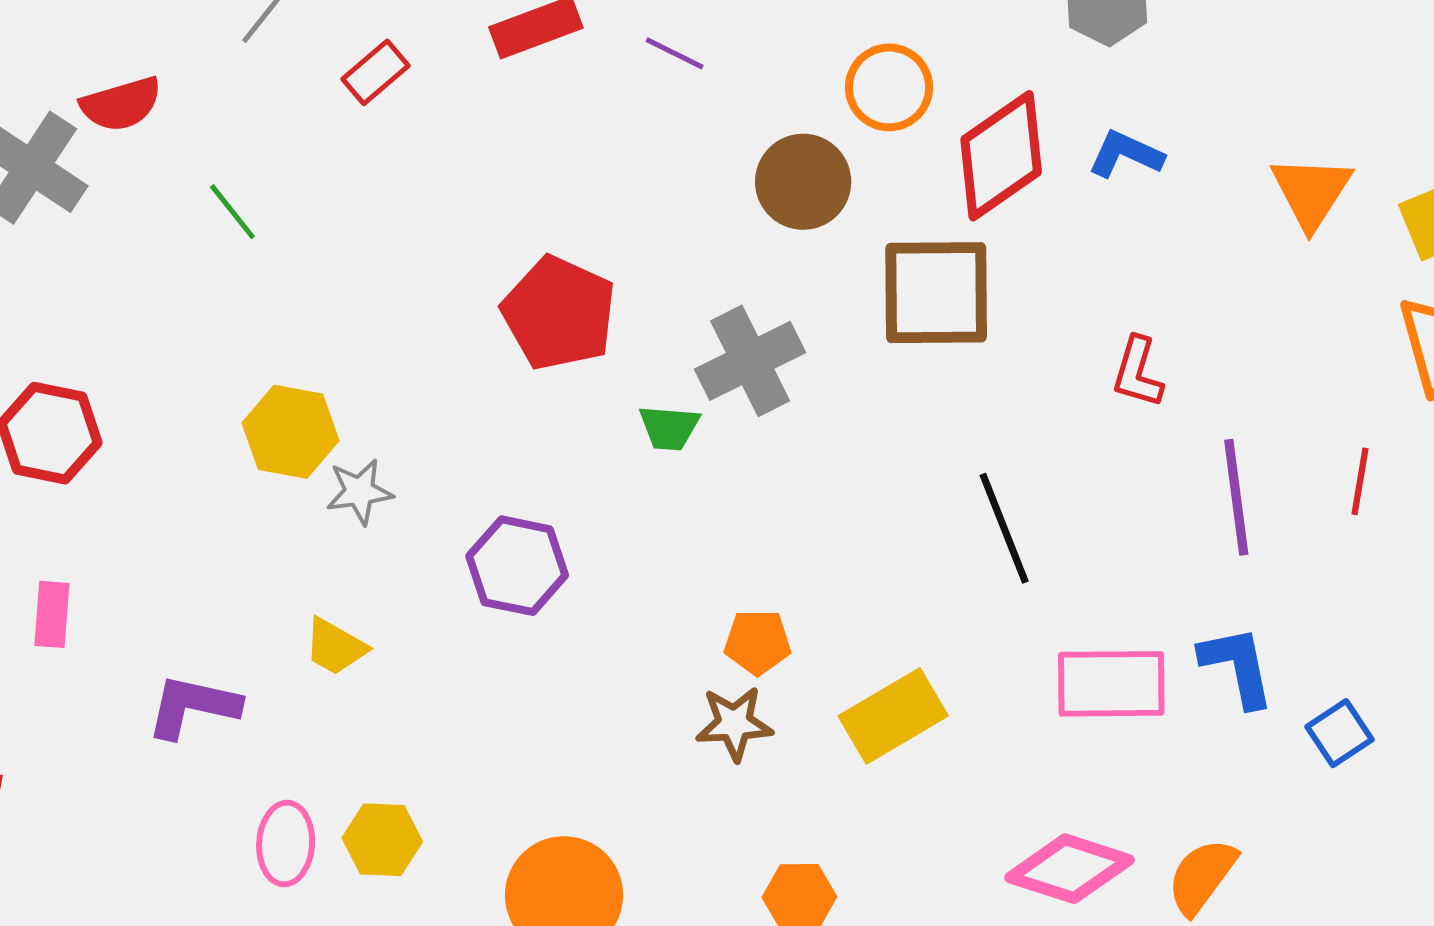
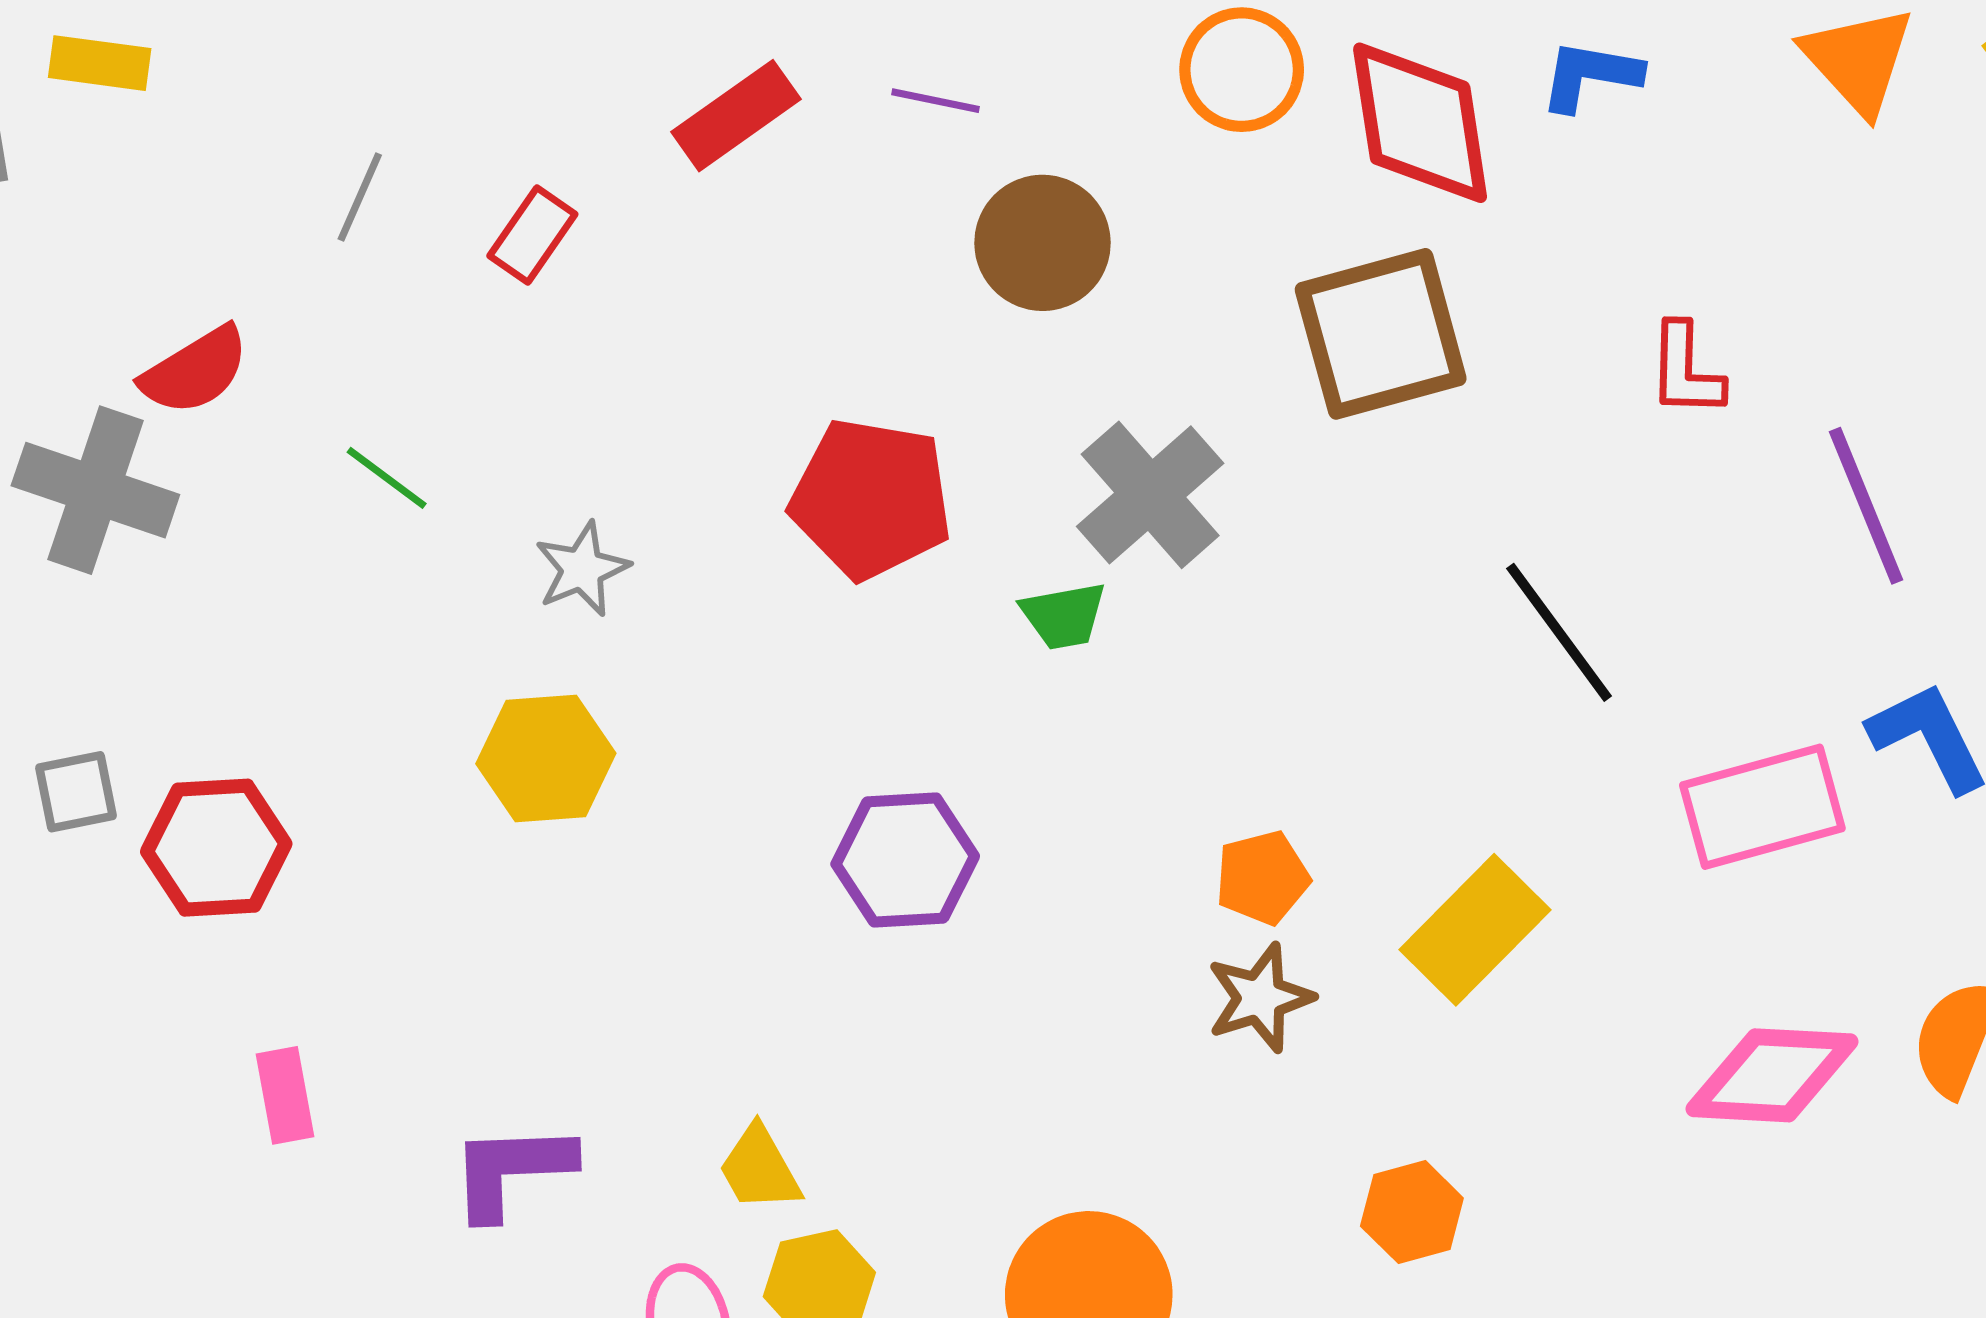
red diamond: (1001, 156) -> (1420, 123), turned -49
brown circle: (803, 182) -> (1042, 243), moved
gray star: (359, 492) -> (582, 569), moved
yellow trapezoid: (335, 647) -> (760, 1169), moved, turned 46

